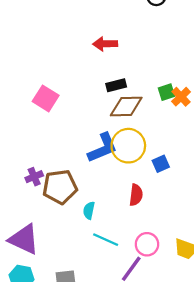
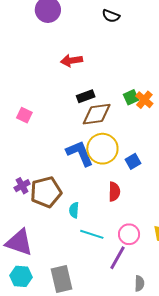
pink square: (46, 98) -> (24, 115), size x0.7
blue L-shape: (103, 148) -> (80, 153), turned -84

